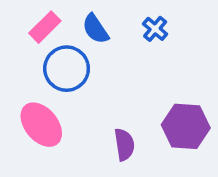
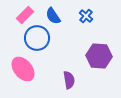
purple hexagon: (186, 126) -> (99, 56), moved

